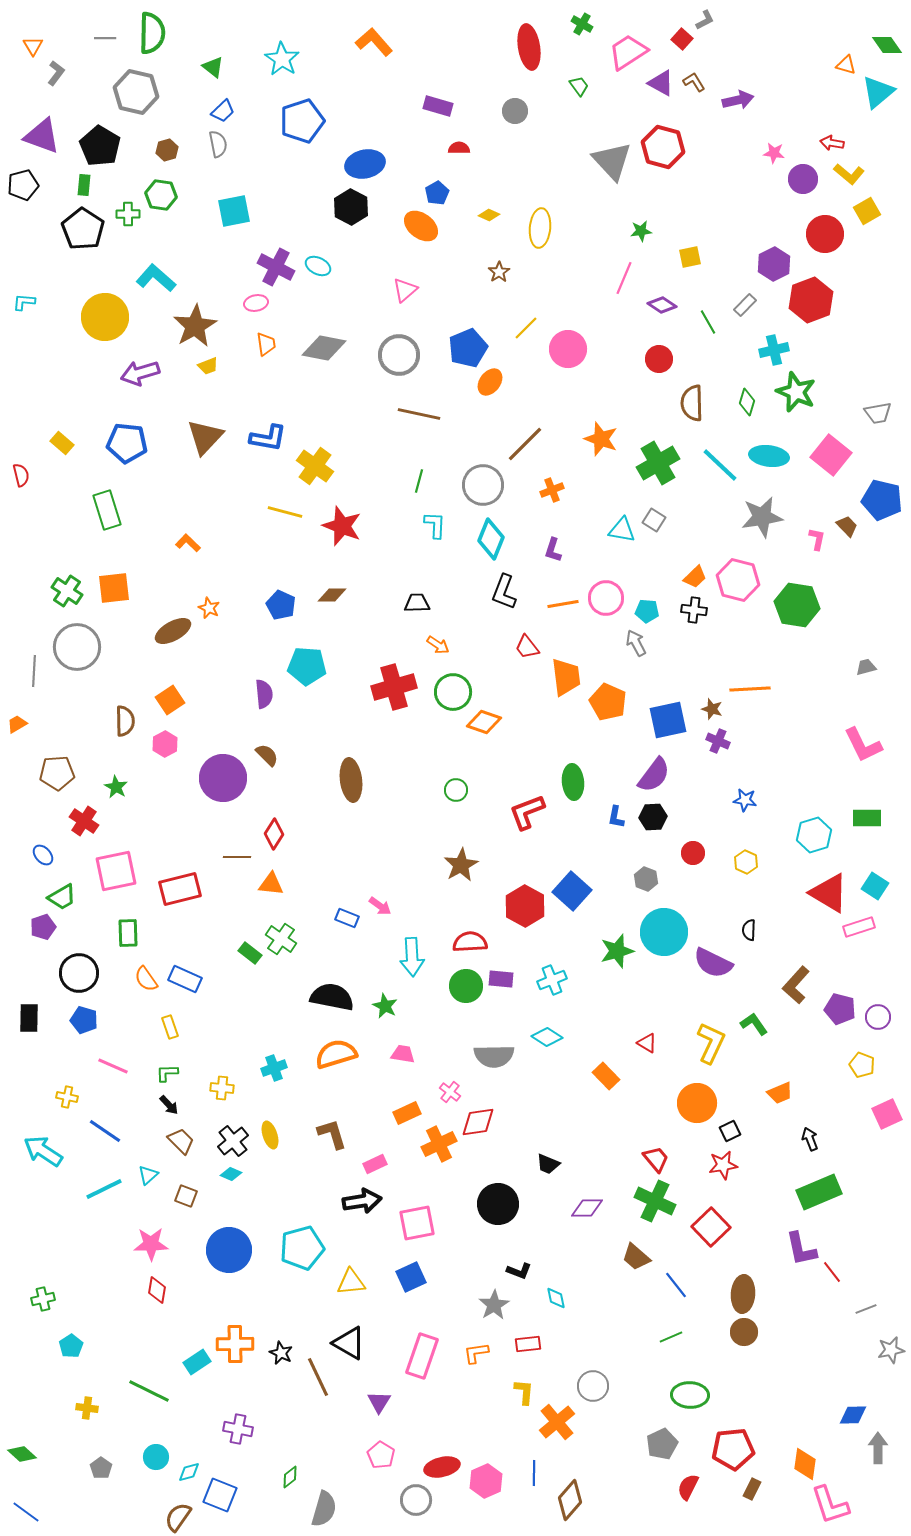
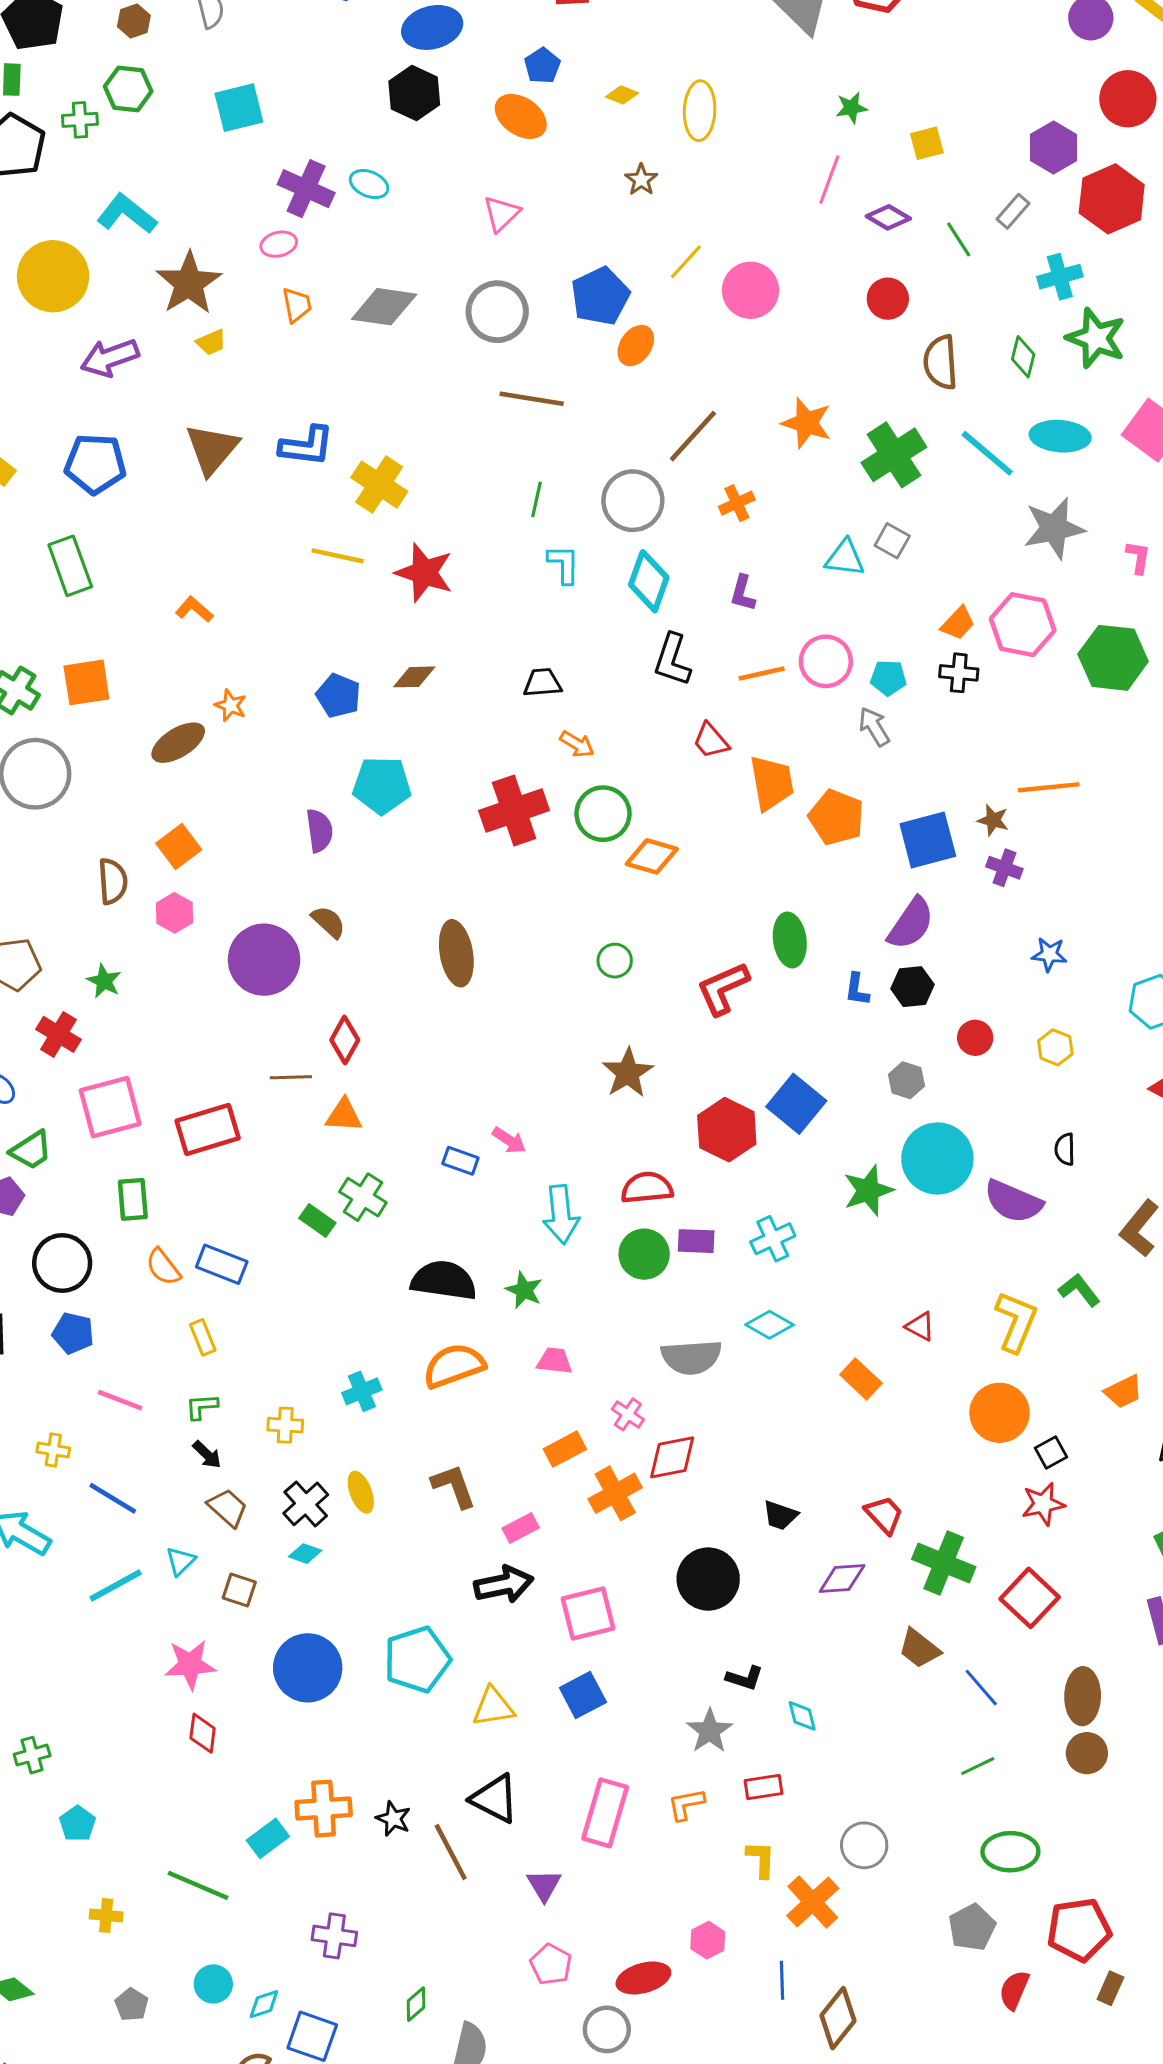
red trapezoid: (656, 1159) -> (884, 1515), moved
pink hexagon: (486, 1481) -> (708, 1940), moved, size x0.7

